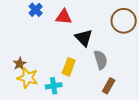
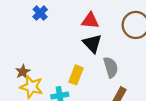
red triangle: (64, 17) -> (90, 21), moved

